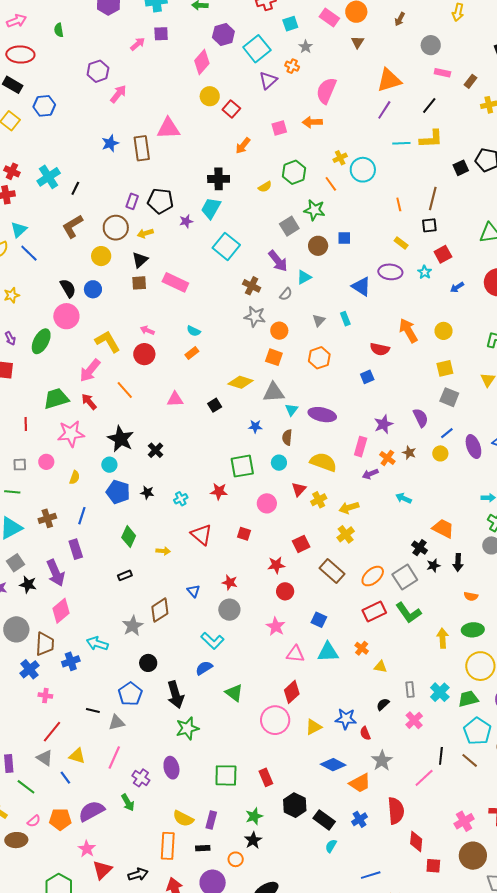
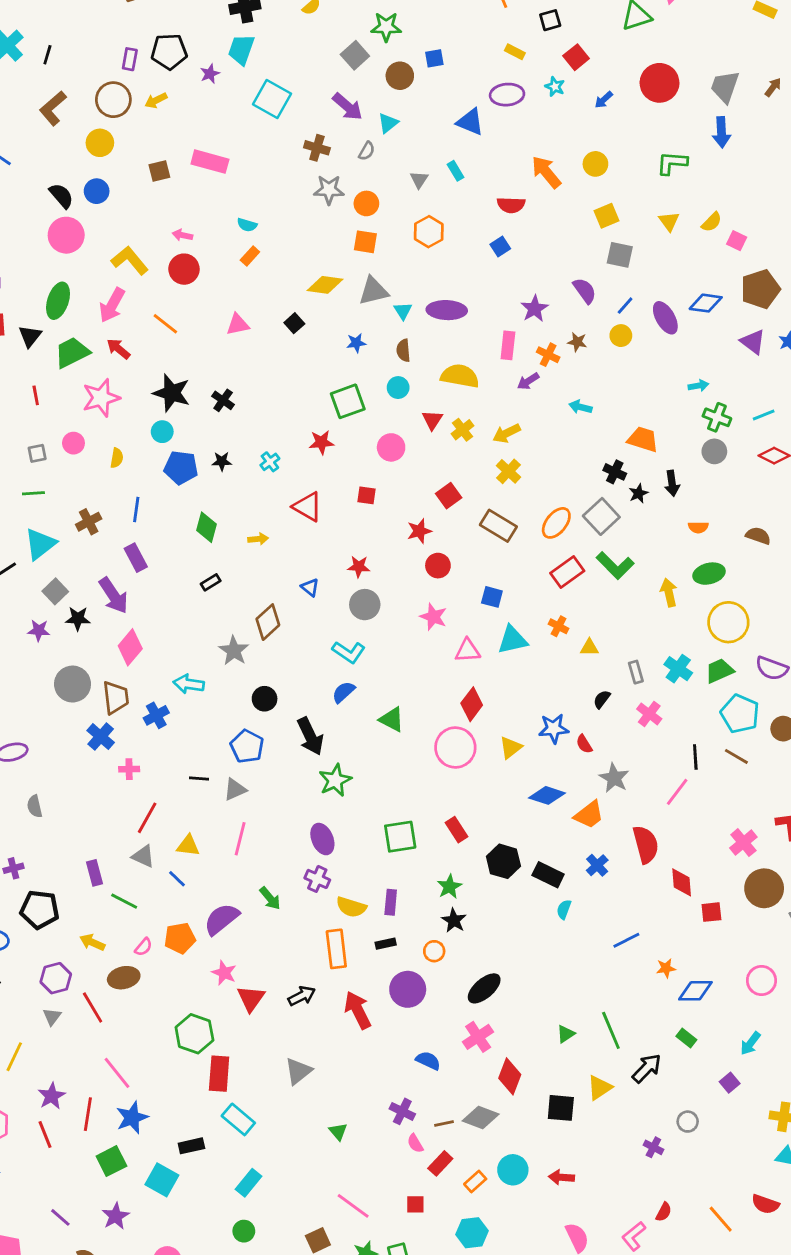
black triangle: (140, 260) -> (30, 336), moved
green ellipse: (41, 341) -> (58, 301), moved
purple cross: (141, 778) -> (317, 879), moved

